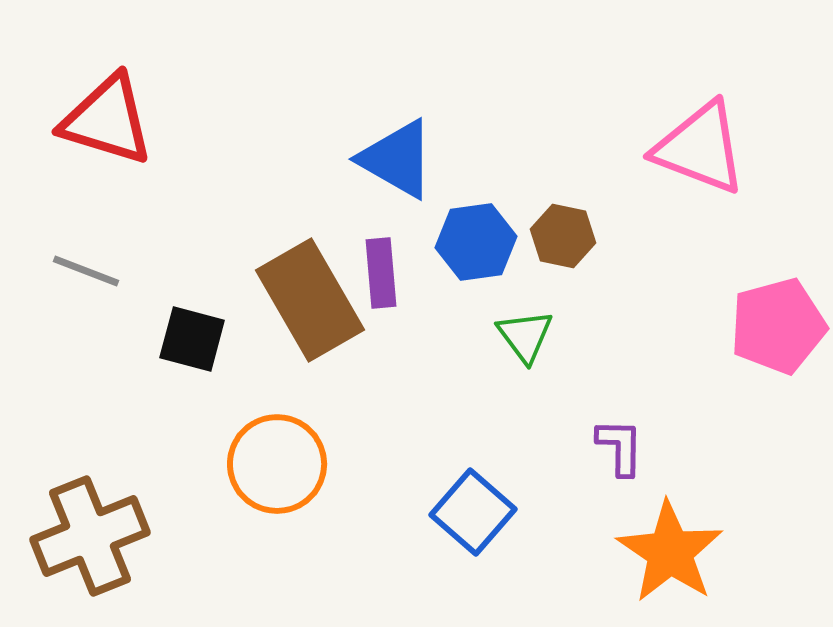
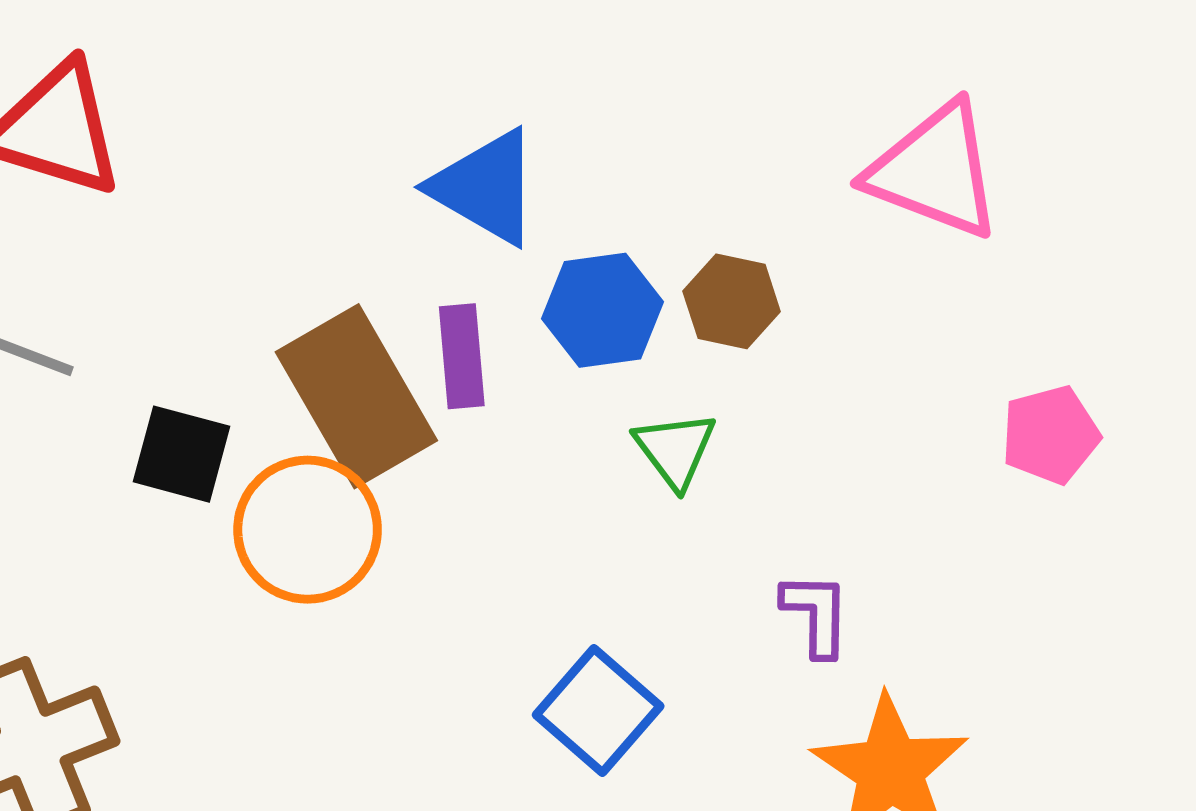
pink pentagon: (778, 326) -> (1050, 435), size x0.7
orange circle: (277, 464) -> (308, 530), moved

